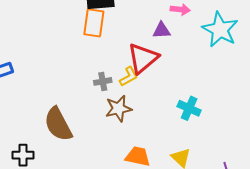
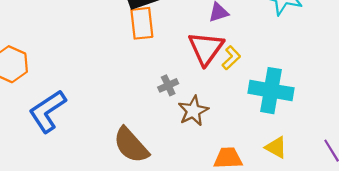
yellow L-shape: (129, 77) -> (231, 58), moved
cyan cross: (189, 108) -> (271, 91), size x1.6

